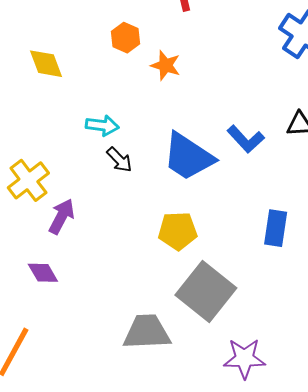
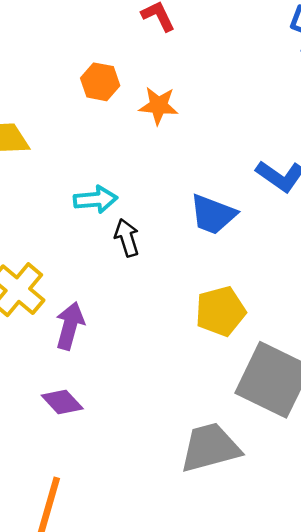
blue trapezoid: (188, 157) -> (213, 214), size x0.7
black arrow: (119, 160) -> (127, 238), turned -140

